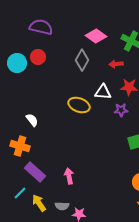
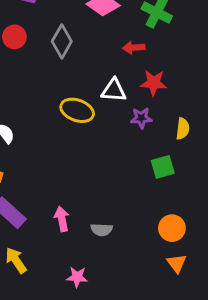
gray diamond: (82, 60) -> (62, 41), moved
gray semicircle: (62, 206) -> (102, 230), moved

